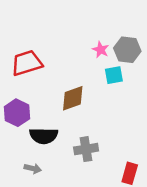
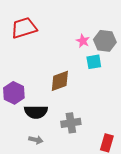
red trapezoid: (27, 63) -> (24, 28), moved
gray arrow: (33, 168) -> (36, 140), moved

